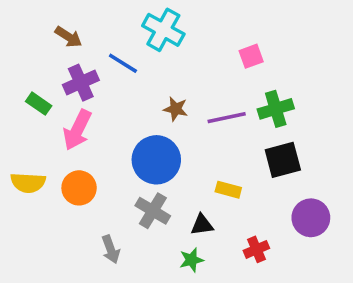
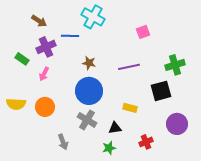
blue line: (123, 63) -> (70, 36), turned -30
brown star: (176, 109) -> (89, 63), moved
green cross: (276, 109) -> (175, 65), moved
pink arrow: (77, 130) -> (44, 74), size x0.6

